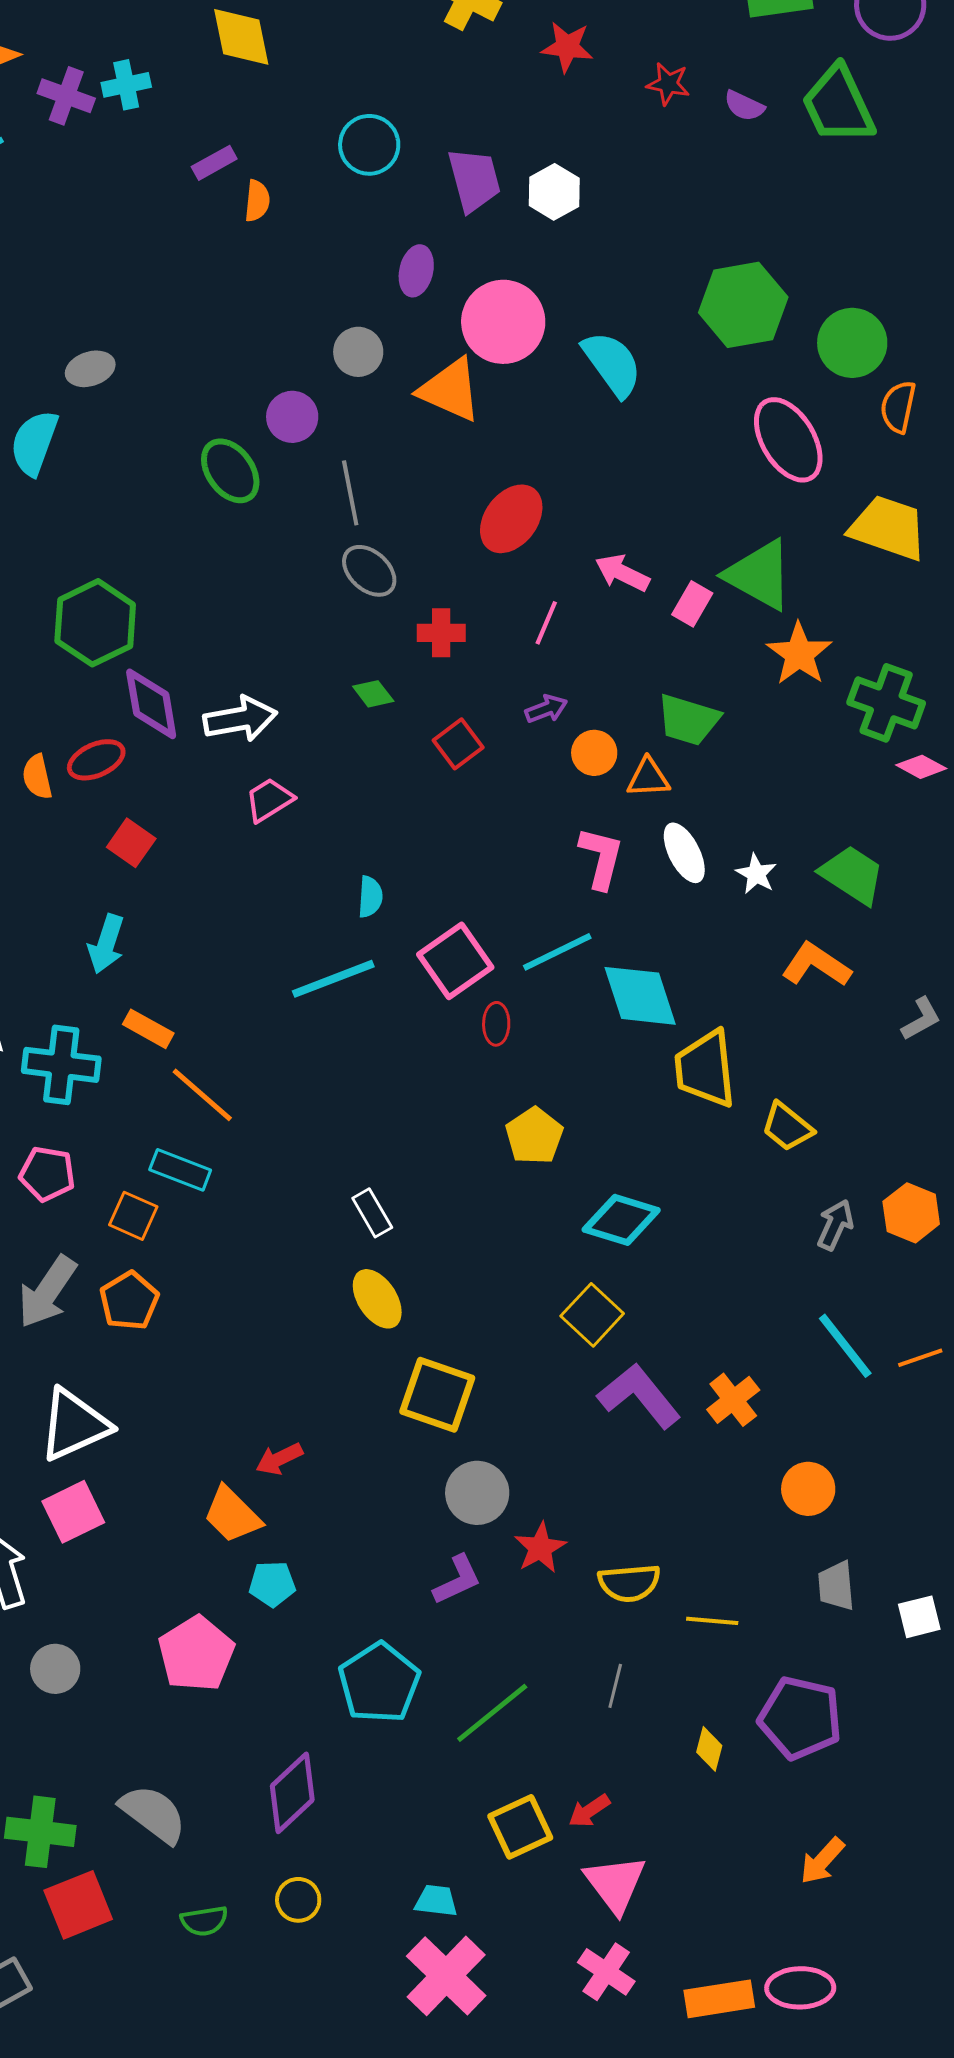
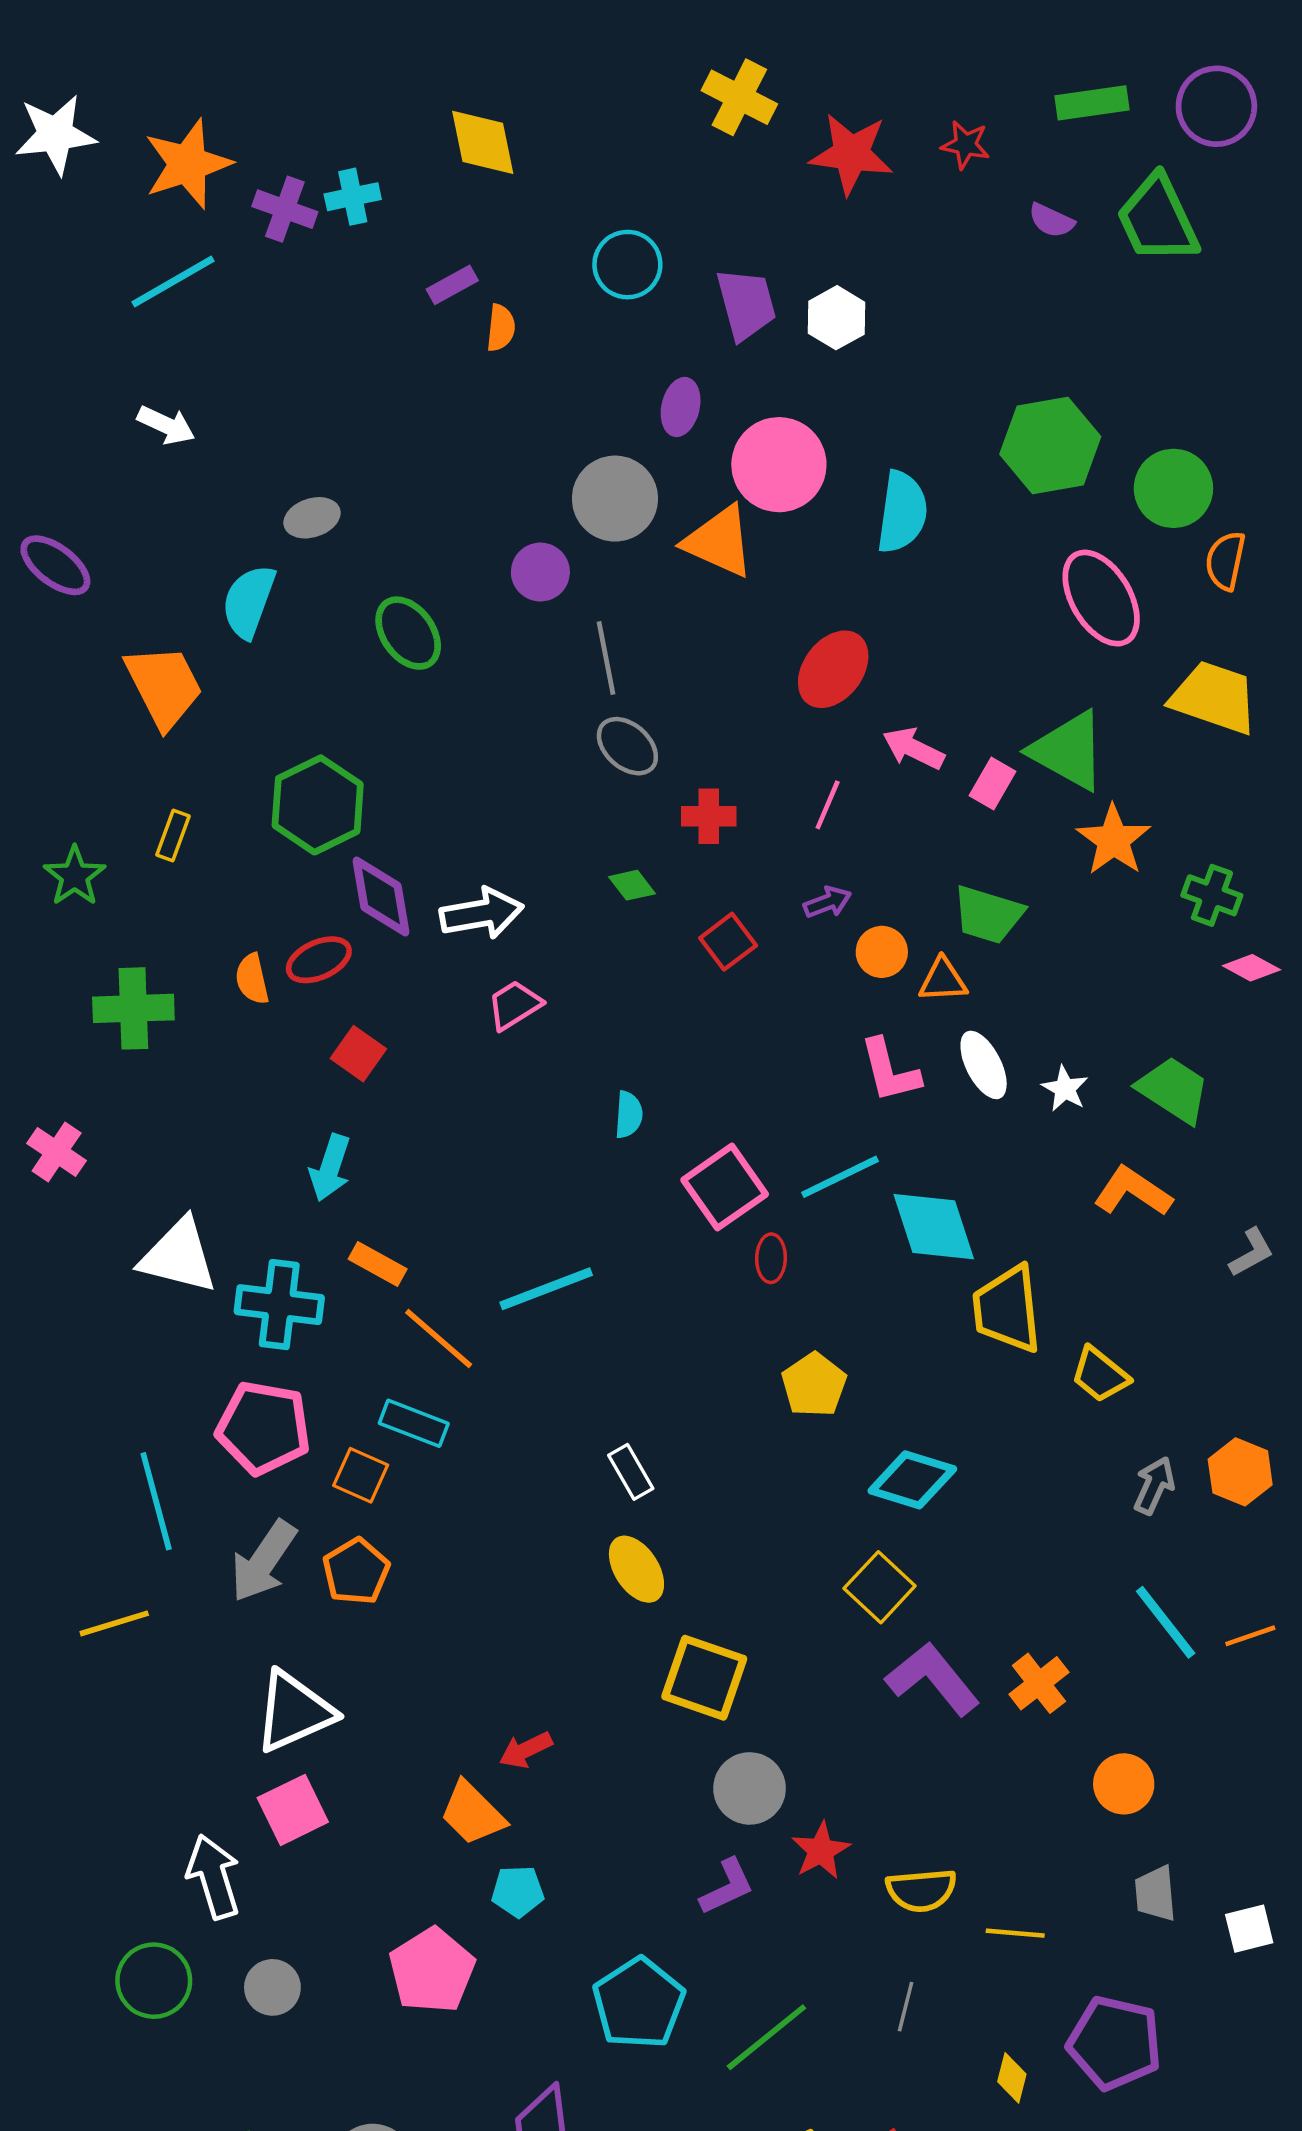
red star: (567, 47) -> (851, 154), size x1.4
red star: (668, 84) -> (965, 145), moved
gray circle: (358, 352) -> (615, 499), size x1.5
cyan semicircle: (612, 364) -> (902, 512), turned 44
green ellipse: (230, 471) -> (408, 633), moved
red ellipse: (511, 519) -> (833, 669), moved
green cross: (886, 703) -> (1212, 895), size x0.7
pink L-shape: (601, 858) -> (890, 1071), turned 152
cyan line: (333, 979) -> (546, 1289), moved
pink pentagon: (47, 1174) -> (263, 1428), size x1.5

